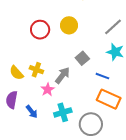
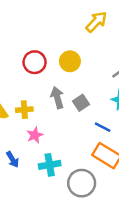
yellow cross: (36, 70) -> (24, 110), turned -32
gray arrow: (62, 75) -> (57, 98), moved, turned -60

